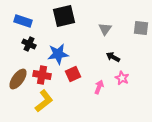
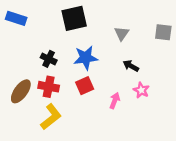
blue rectangle: (23, 21) -> (16, 18), moved
black cross: (29, 44) -> (49, 59), moved
blue star: (58, 54) -> (86, 58), moved

